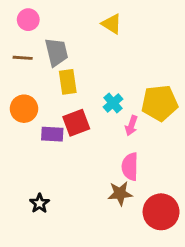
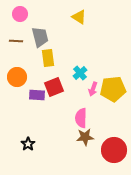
yellow pentagon: (160, 103) -> (113, 89), moved
pink semicircle: (130, 167) -> (81, 118), moved

